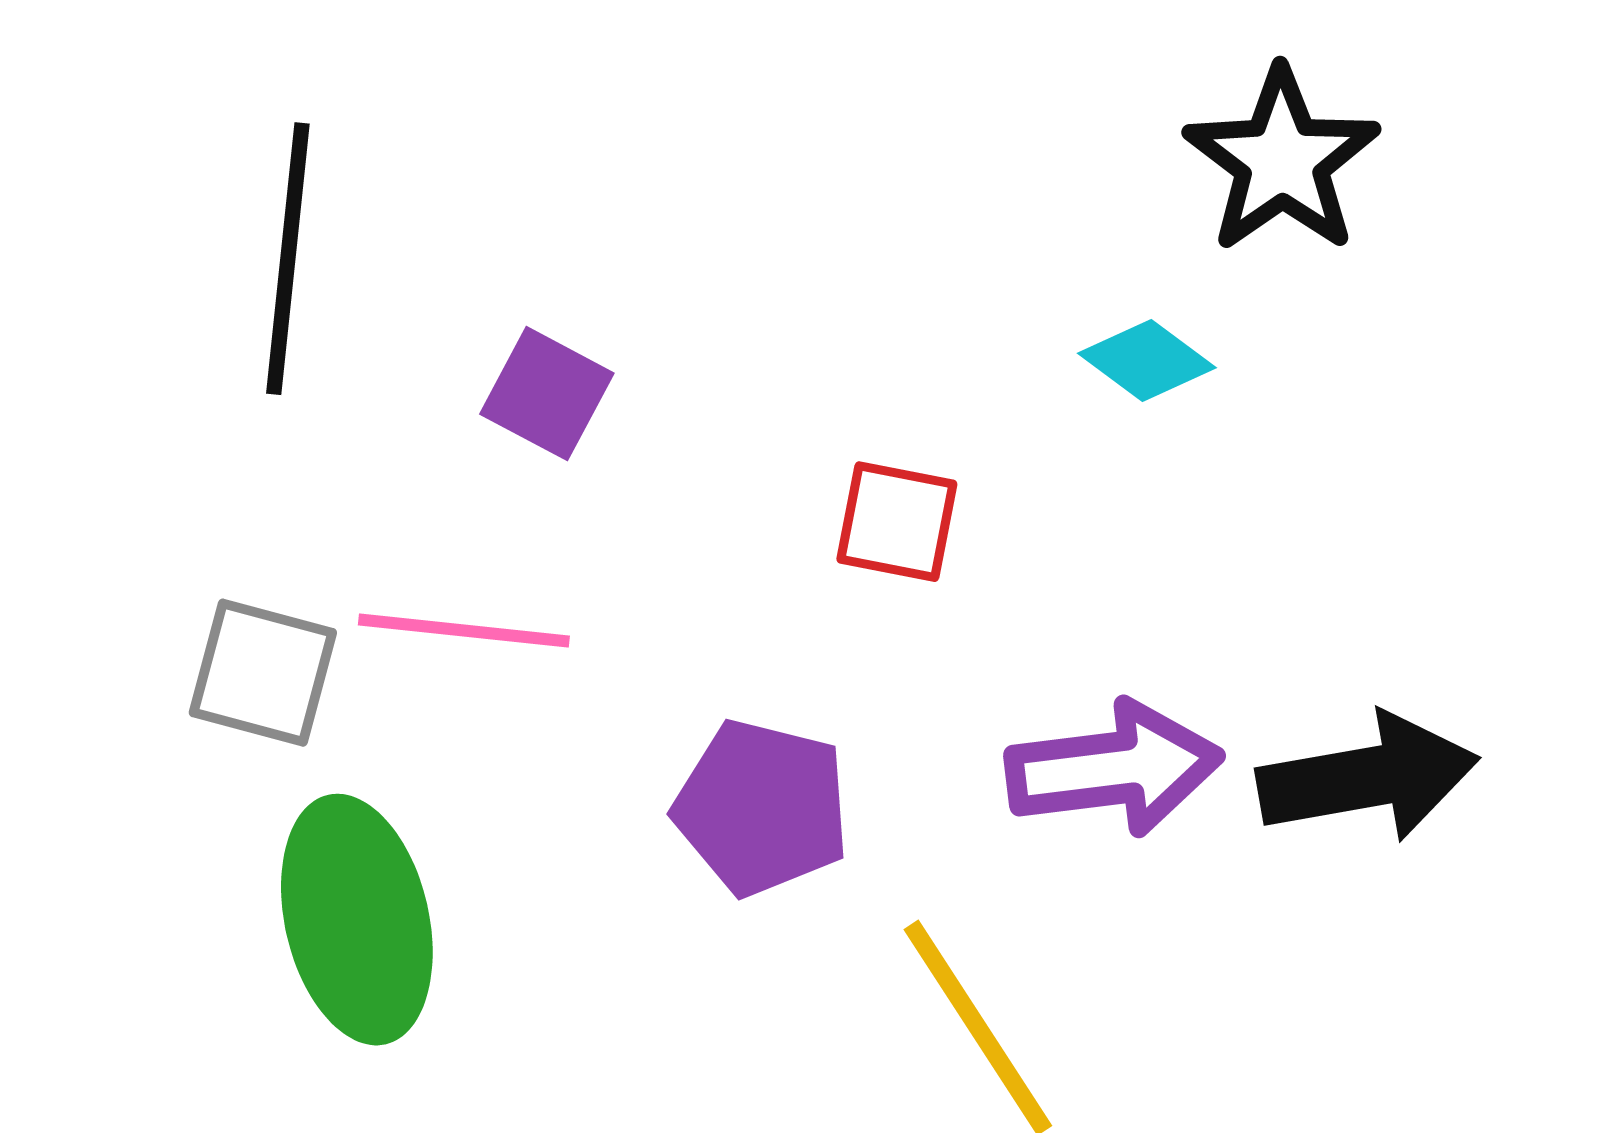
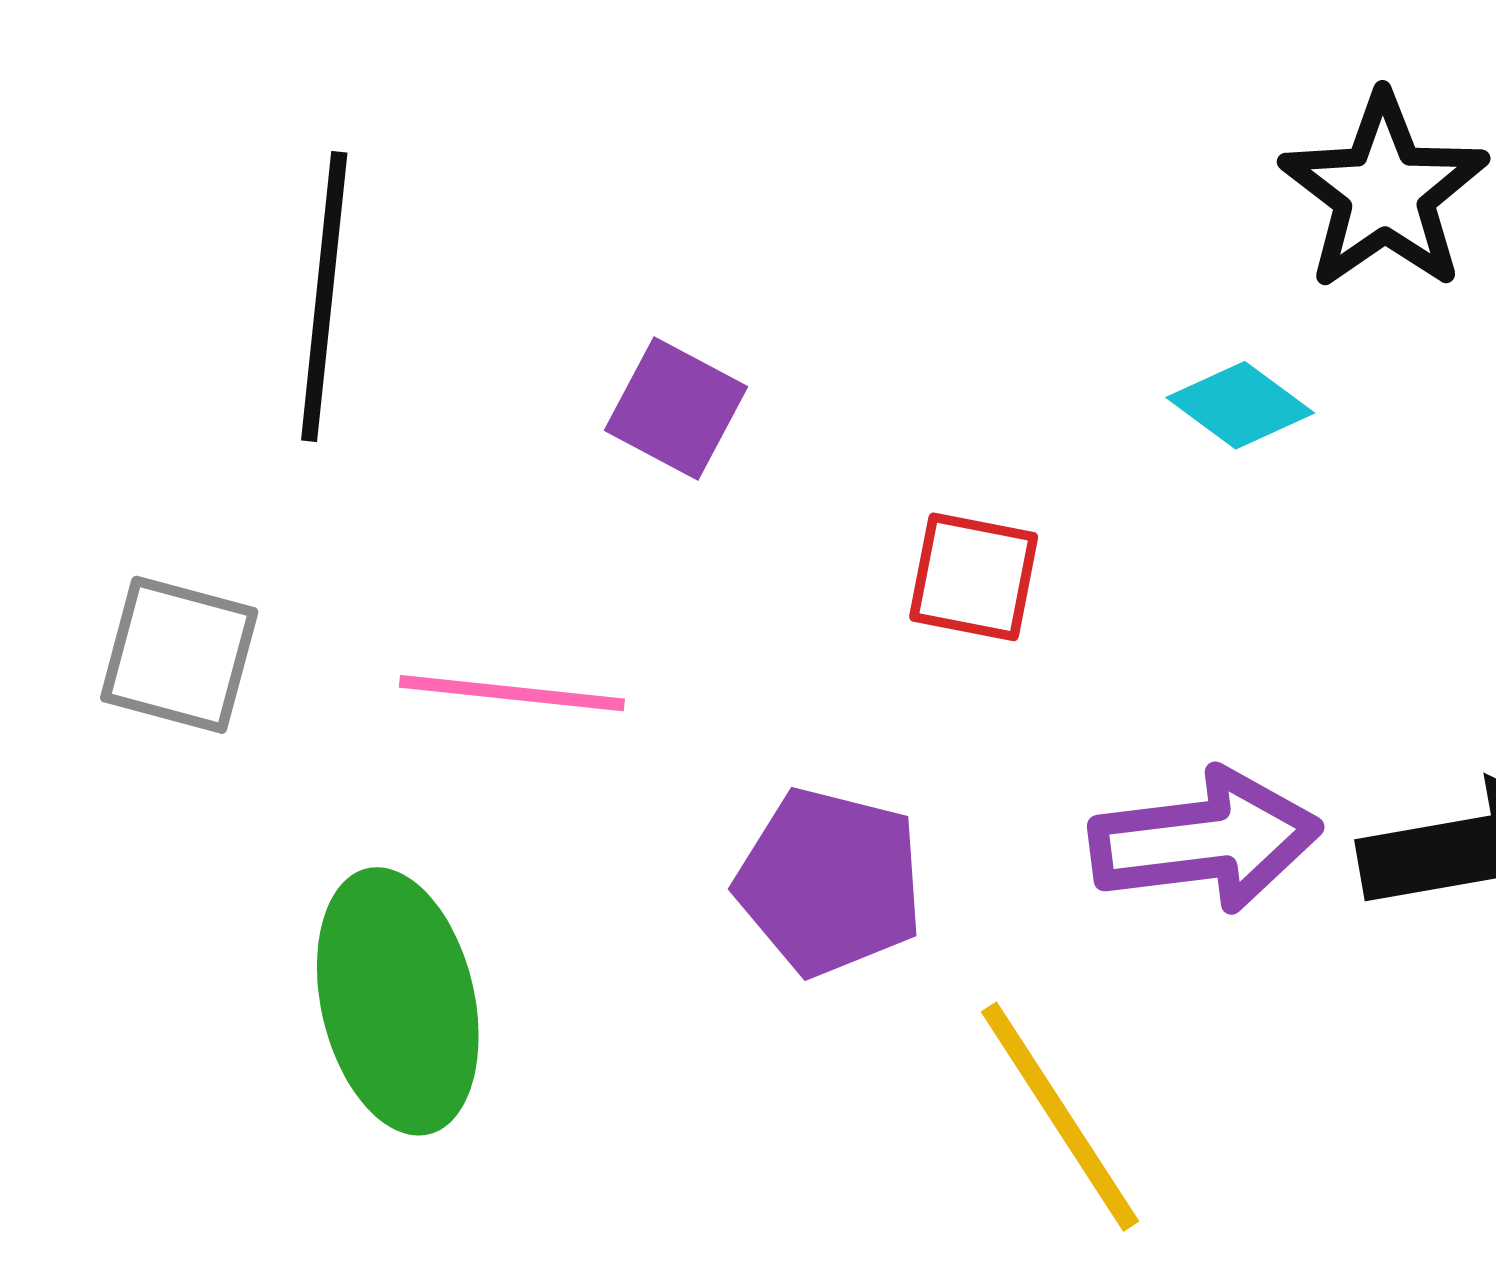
purple square: (547, 394) -> (676, 408), moved
gray square: (263, 673) -> (179, 655), moved

